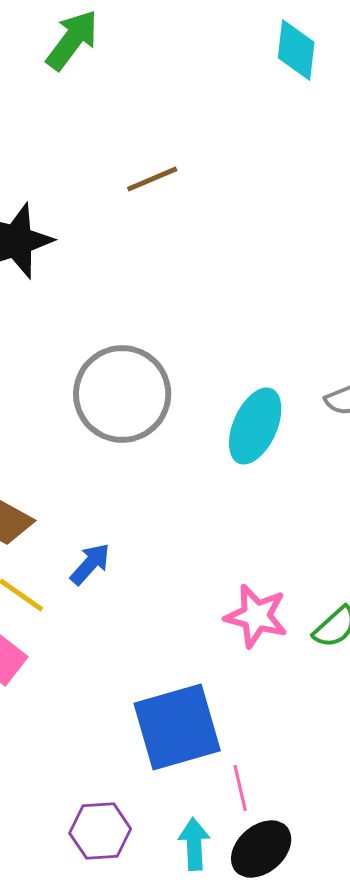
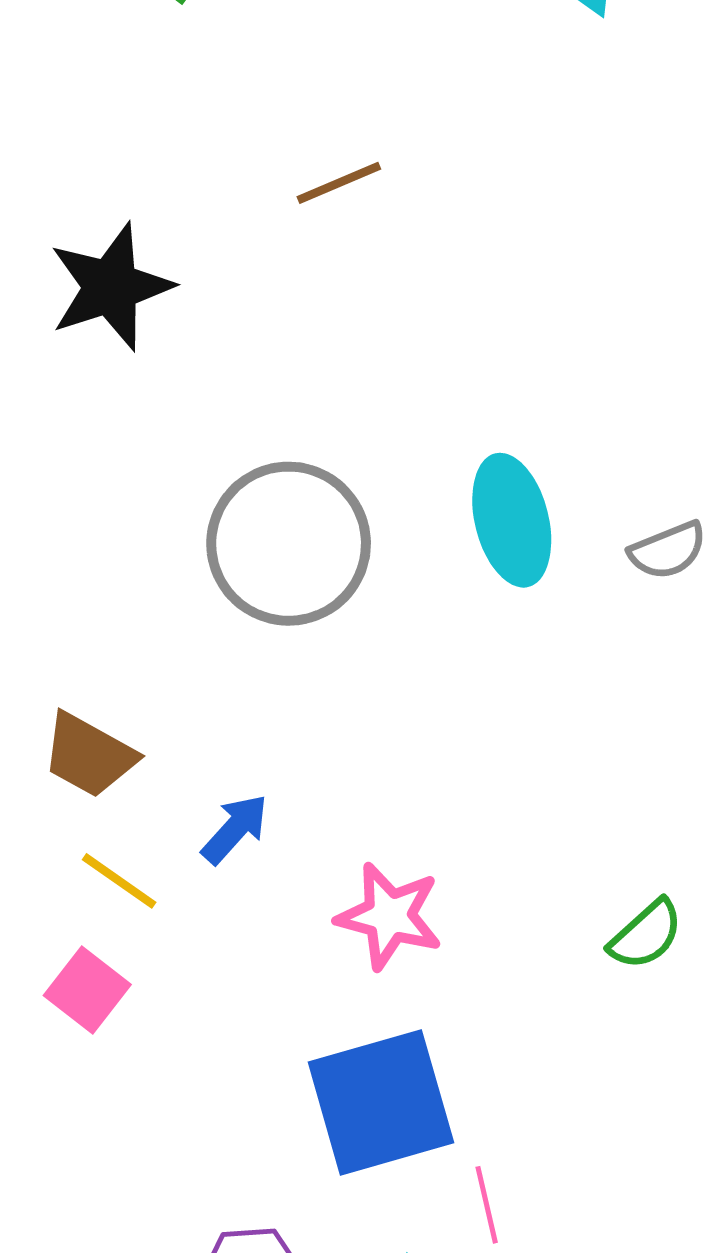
cyan ellipse: (255, 426) -> (512, 520), moved, turned -38
pink star: (256, 616) -> (389, 916), moved

